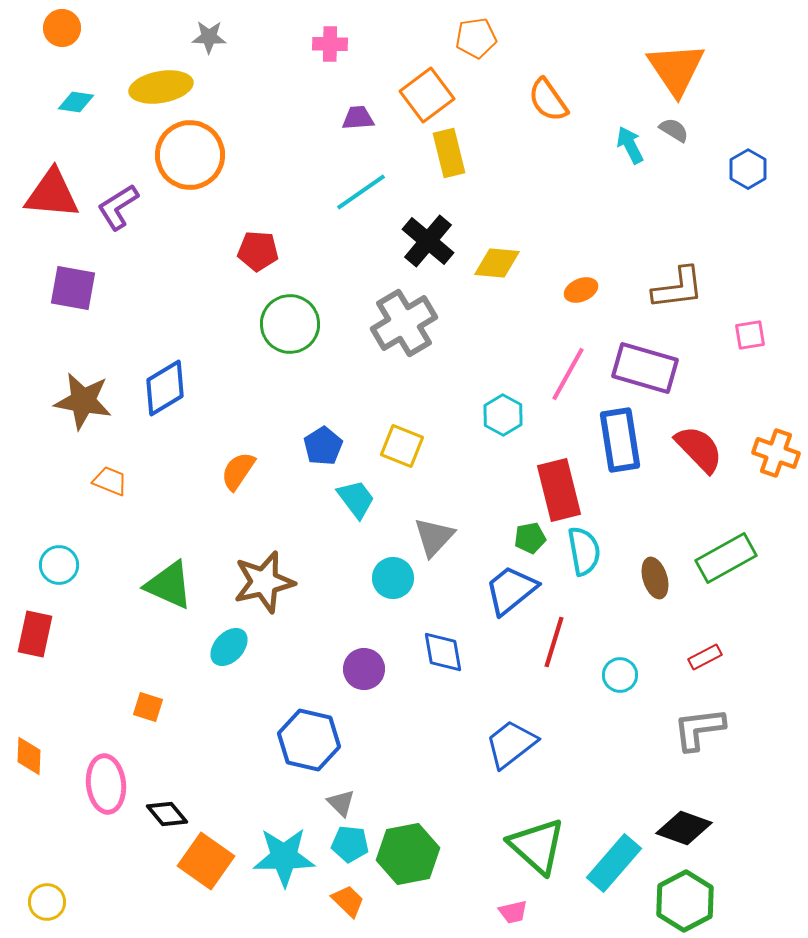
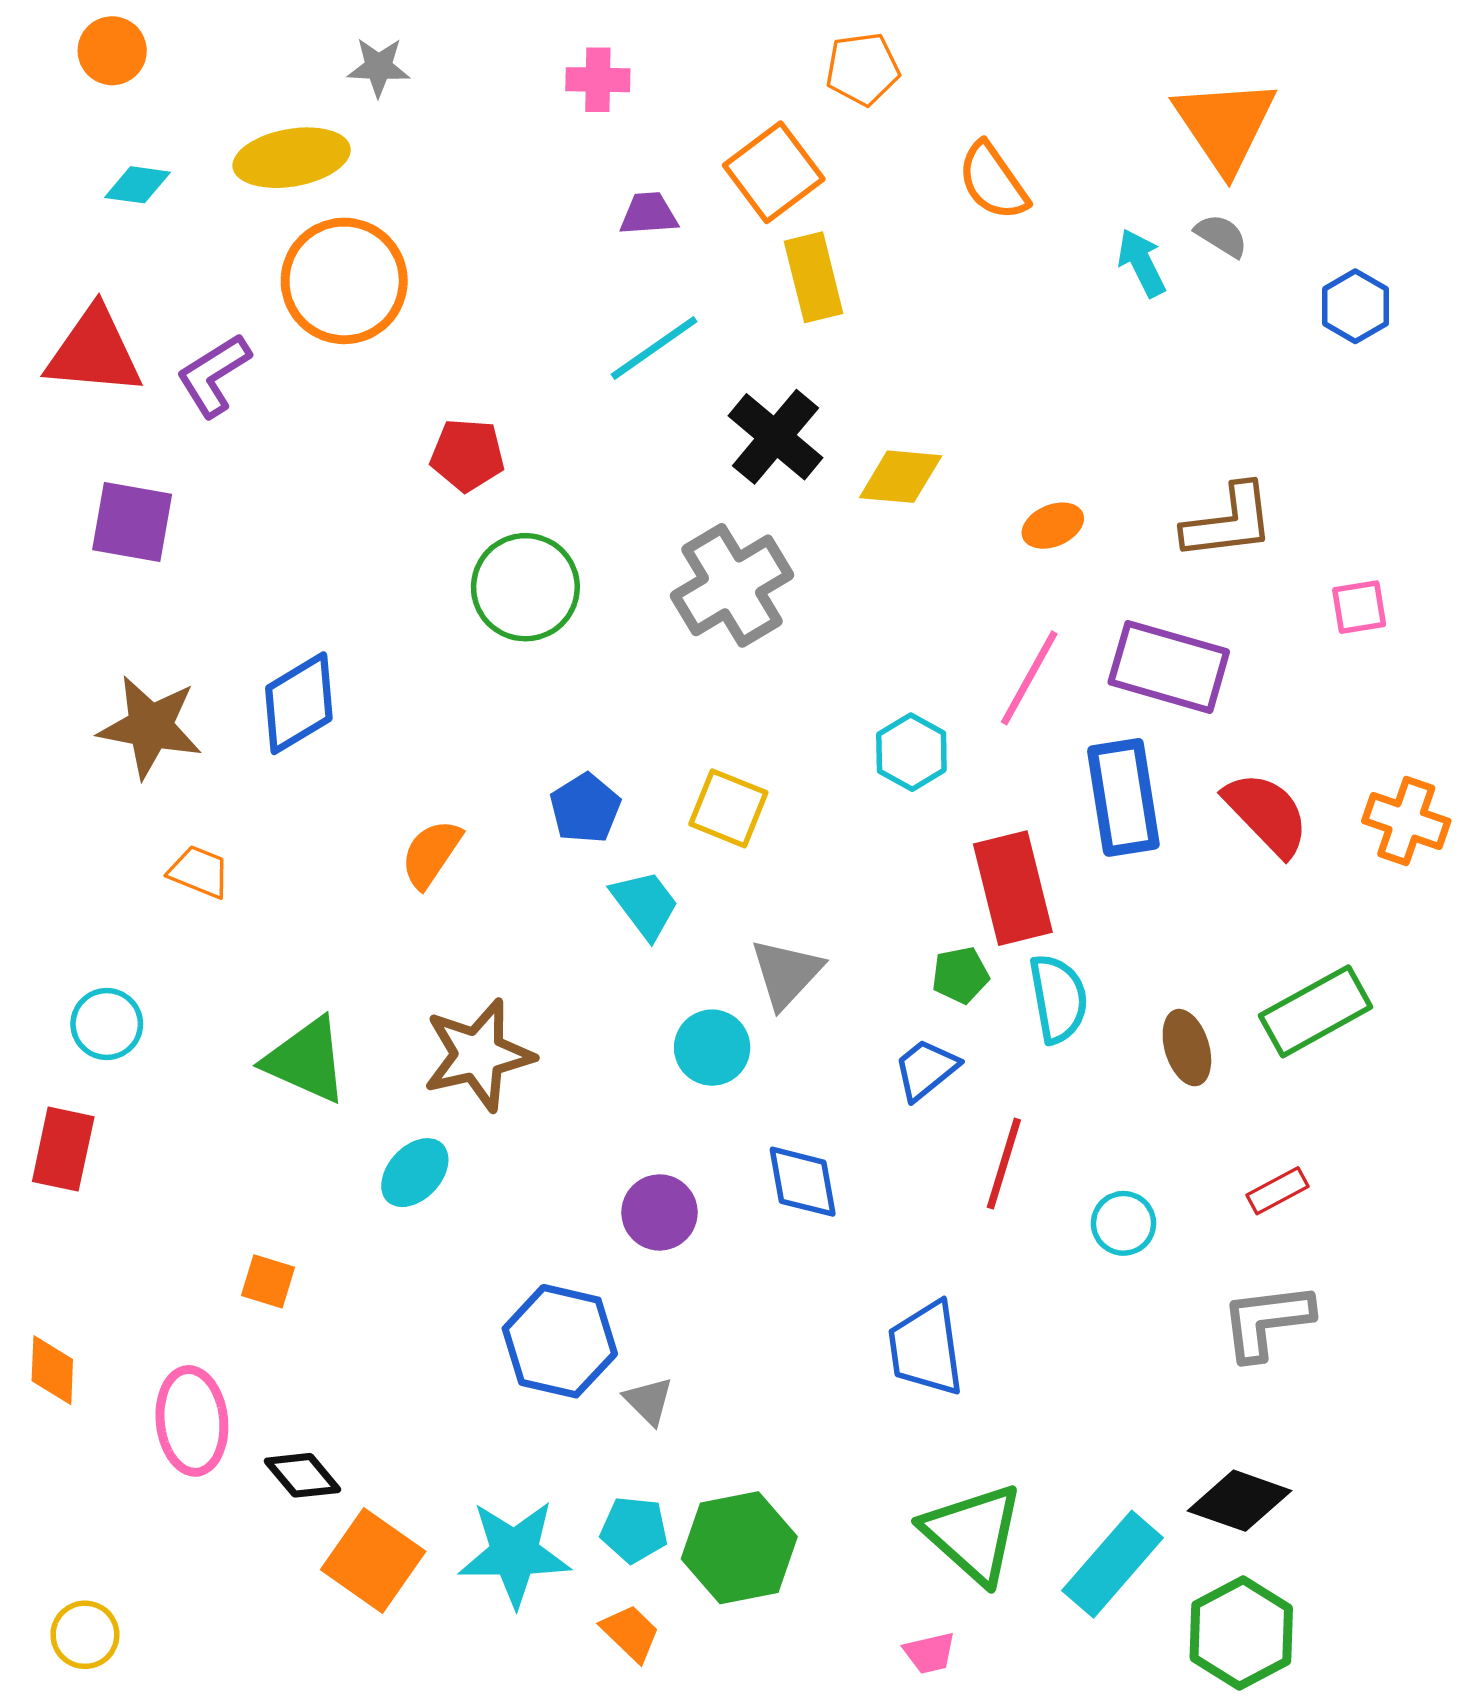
blue trapezoid: (511, 590) -> (926, 1069), size x0.7
blue trapezoid: (511, 744) -> (926, 1348), turned -60
gray triangle: (341, 803) -> (649, 1401), moved

